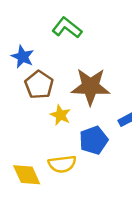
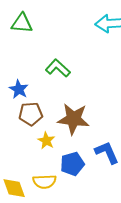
brown pentagon: (39, 85) -> (31, 114), turned 30

